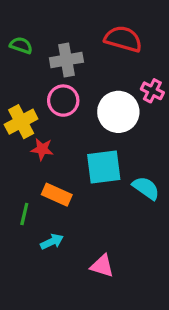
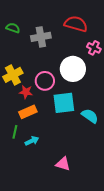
pink cross: (152, 91) -> (94, 48), moved
pink circle: (63, 101) -> (45, 81), moved
orange rectangle: (57, 195) -> (28, 112), moved, turned -48
cyan arrow: (52, 242) -> (32, 141), moved

